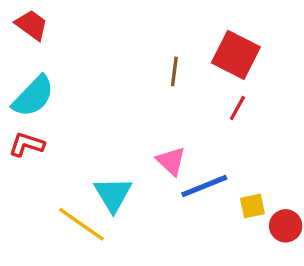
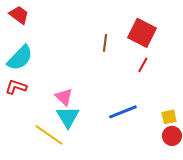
pink triangle: (171, 161) -> (64, 97), moved
yellow square: (252, 206) -> (169, 117), moved

